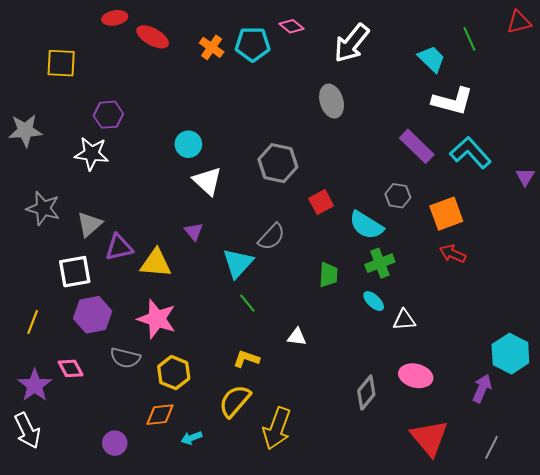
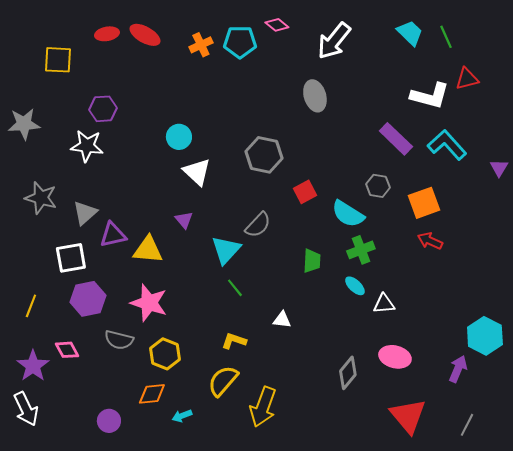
red ellipse: (115, 18) -> (107, 34), moved
red triangle: (519, 22) -> (467, 79), moved
orange cross: (212, 47) -> (201, 45), turned 30
cyan trapezoid: (432, 59) -> (410, 33), moved

